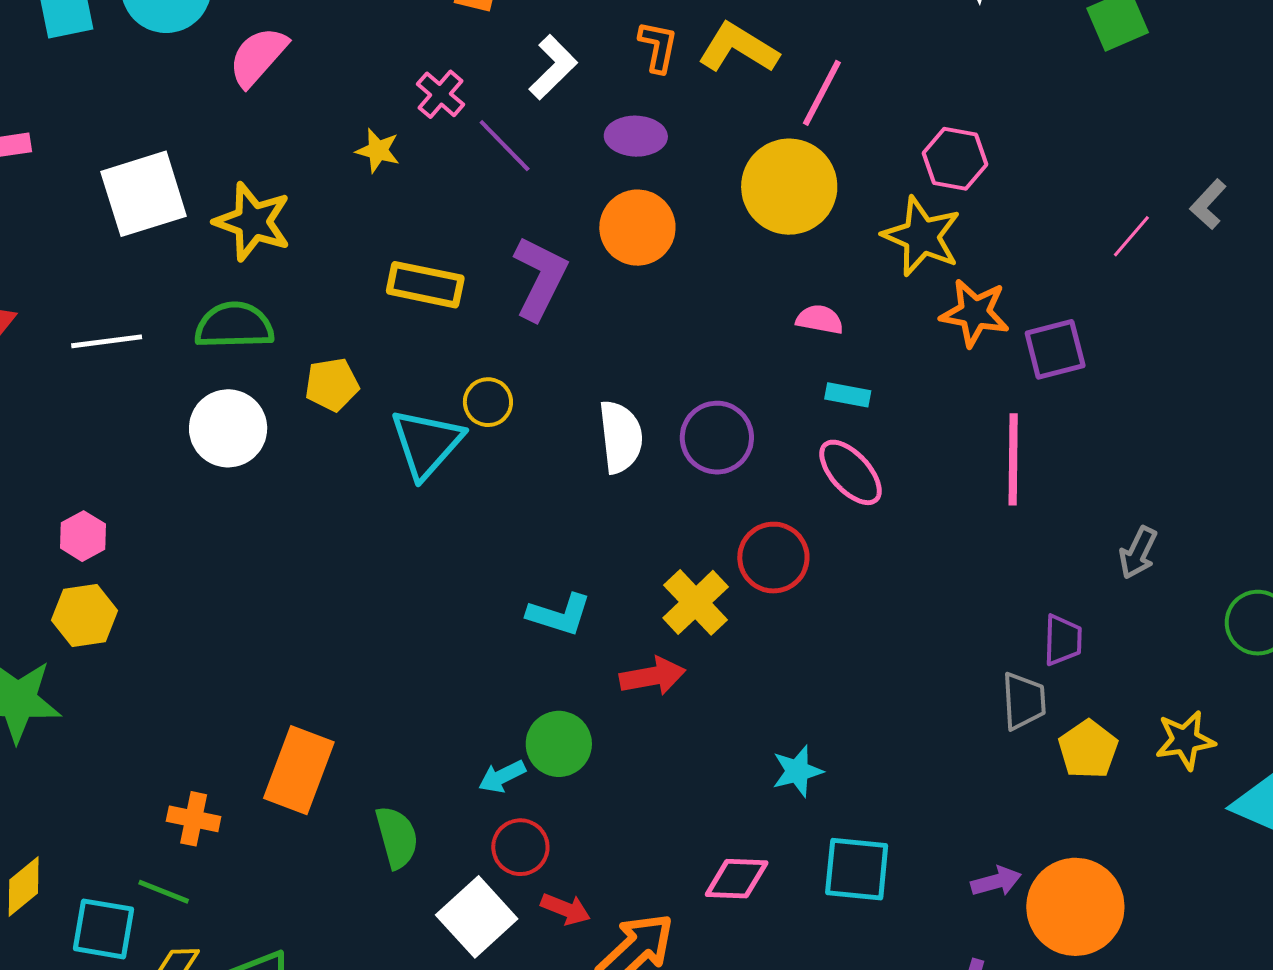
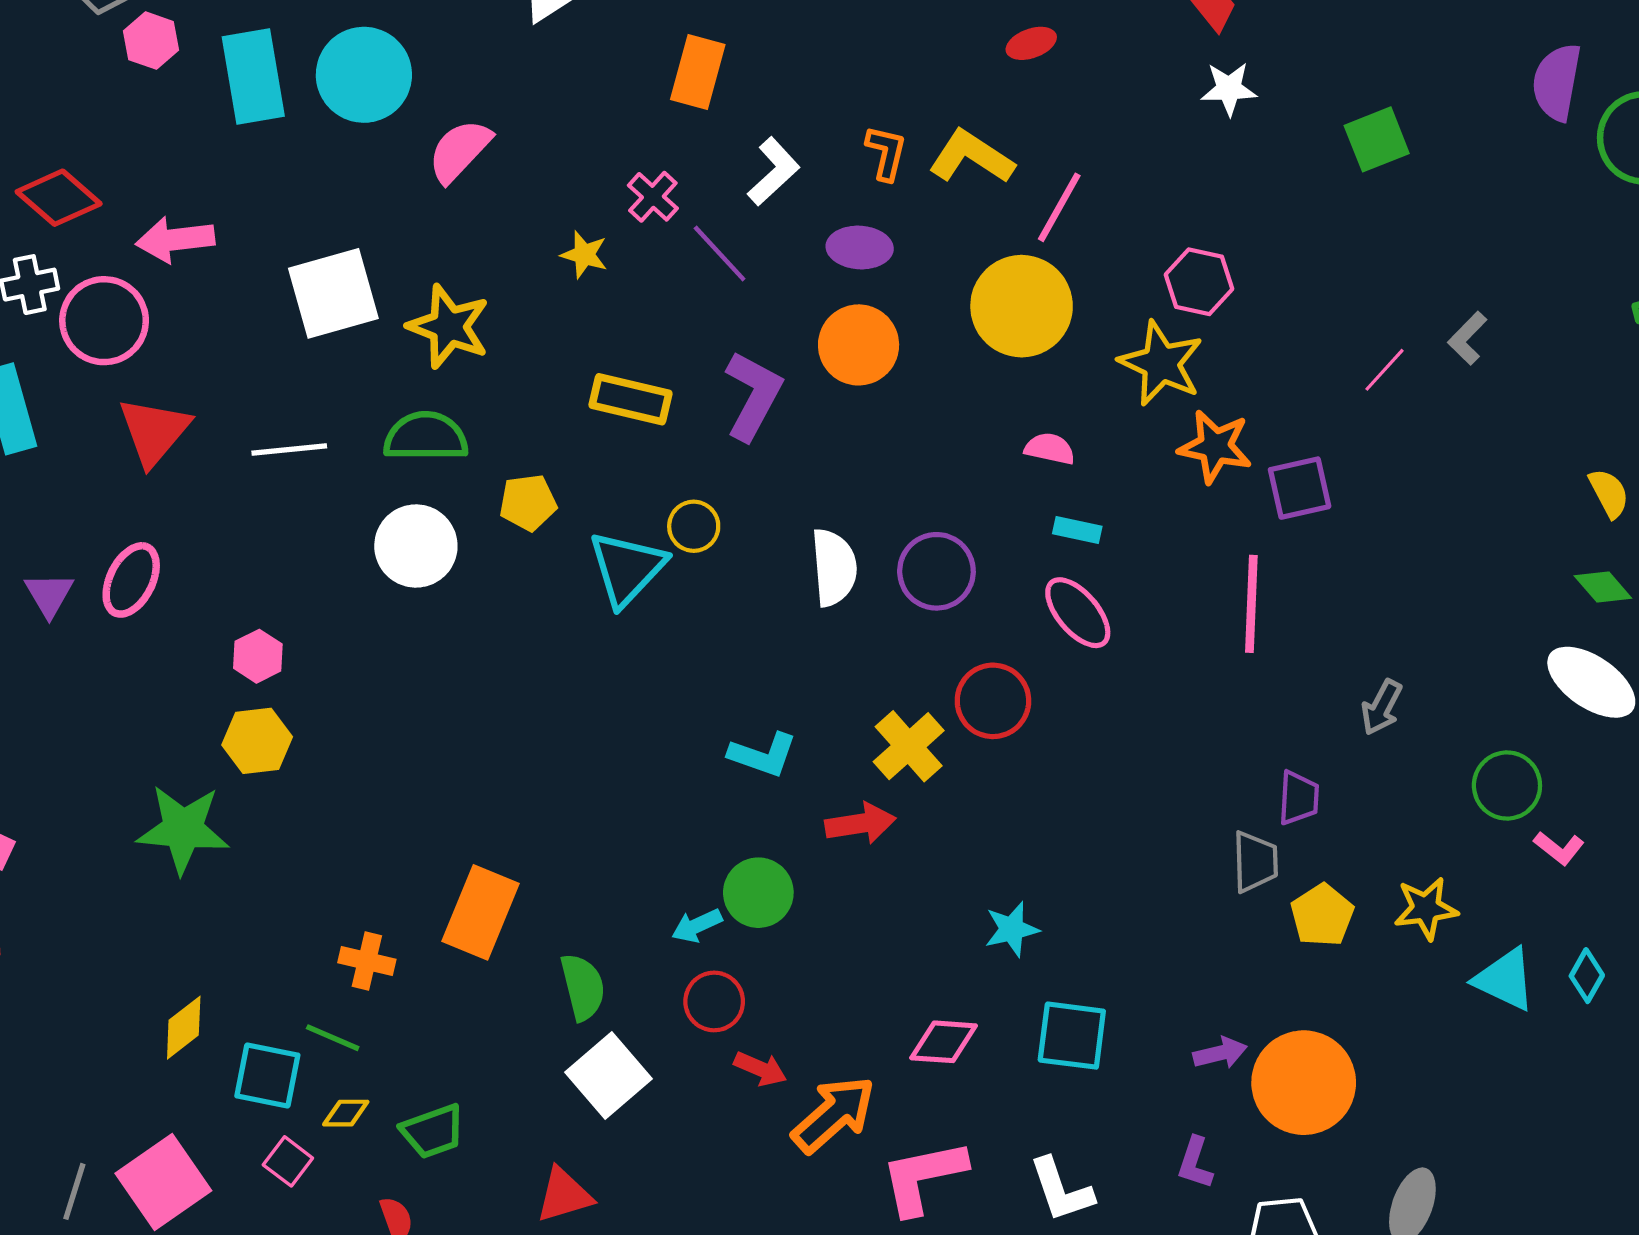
white square: (477, 917) -> (608, 1076), moved

